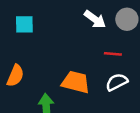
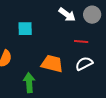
cyan square: (24, 24) -> (25, 29), moved

